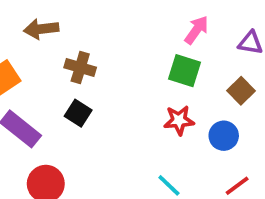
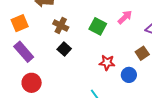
green square: (185, 71) -> (98, 26), moved
black square: (78, 113) -> (64, 49), moved

